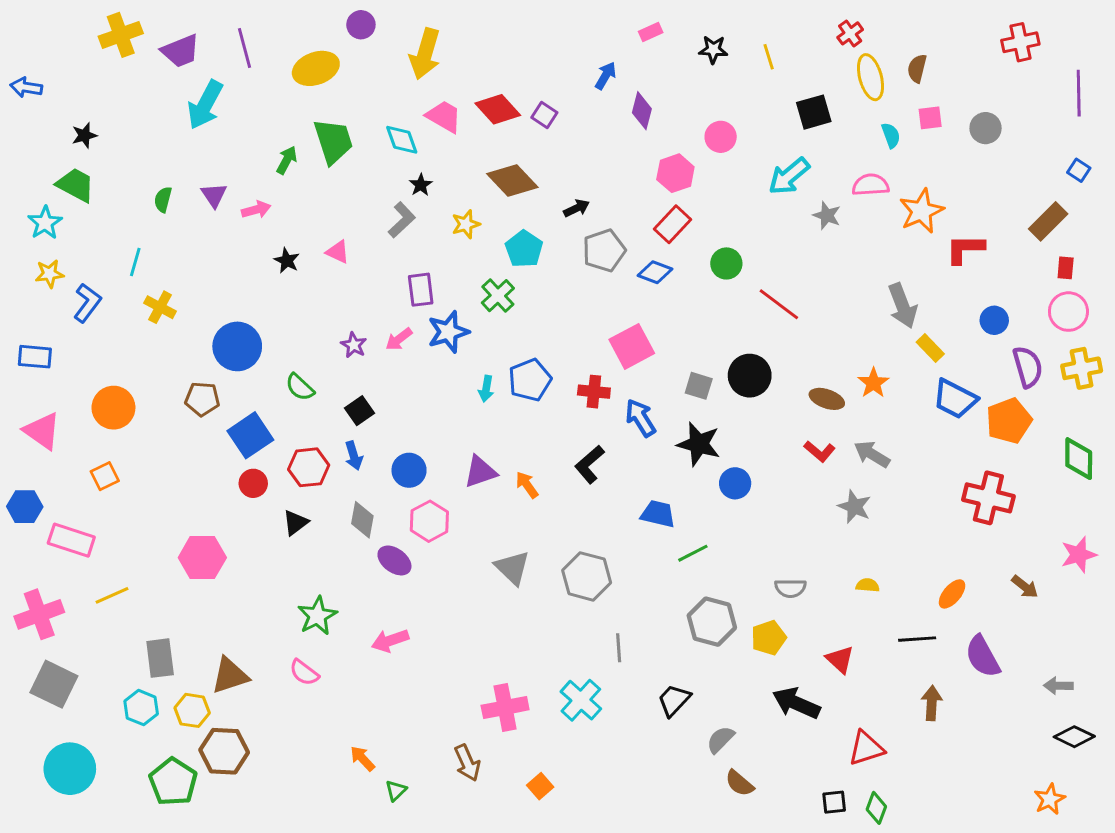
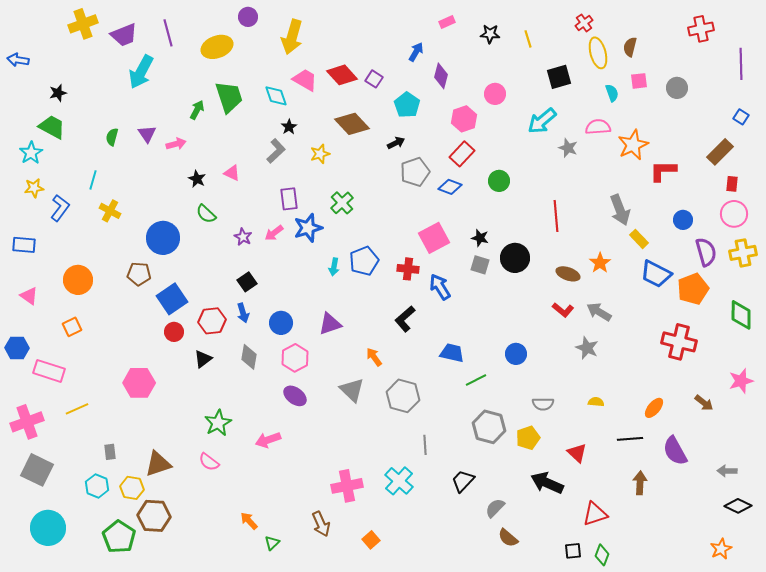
cyan pentagon: (524, 249) -> (407, 105), moved
red line: (779, 304) -> (556, 216), moved, turned 48
green semicircle: (300, 387) -> (206, 214), moved
pink triangle: (42, 431) -> (29, 296), size x0.7
black star: (699, 444) -> (480, 238), moved, size x0.6
blue circle: (735, 483) -> (516, 354), moved
orange arrow: (527, 485) -> (374, 357), moved
purple ellipse: (394, 560) -> (295, 396), moved
gray rectangle: (160, 658) -> (110, 452), size x0.6

